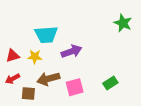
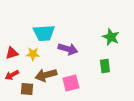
green star: (123, 23) -> (111, 37), moved
purple arrow: (71, 51) -> (68, 49), turned 36
green rectangle: (110, 83) -> (105, 66), moved, turned -64

